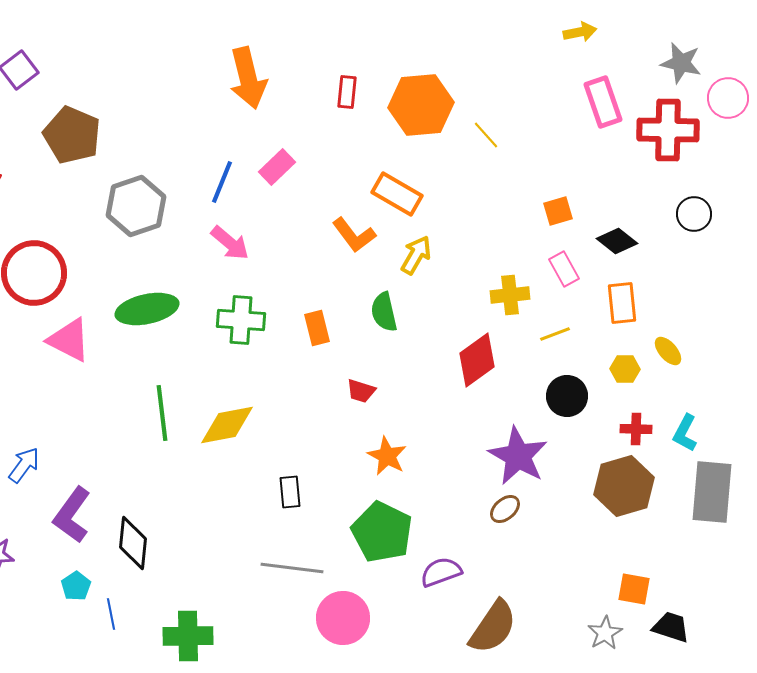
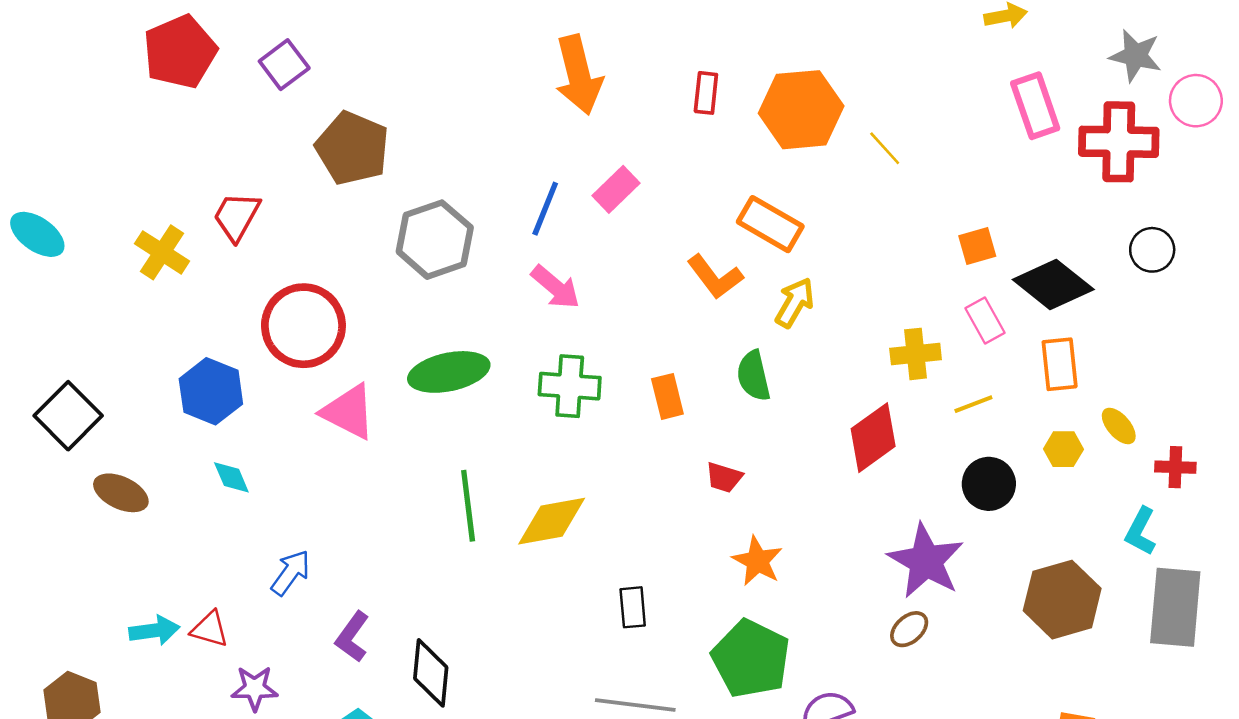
black diamond: (617, 241) -> (1053, 285), size x1.5
red cross: (636, 429) -> (1175, 467), moved
purple L-shape: (72, 515) -> (352, 637), size x0.7

